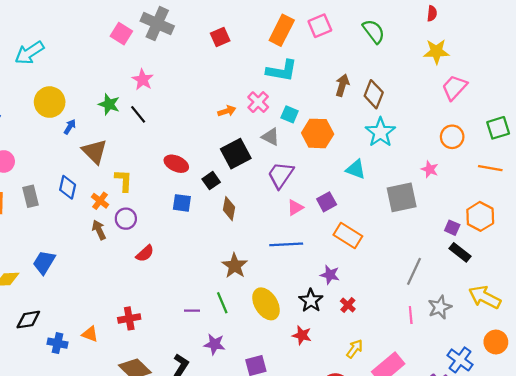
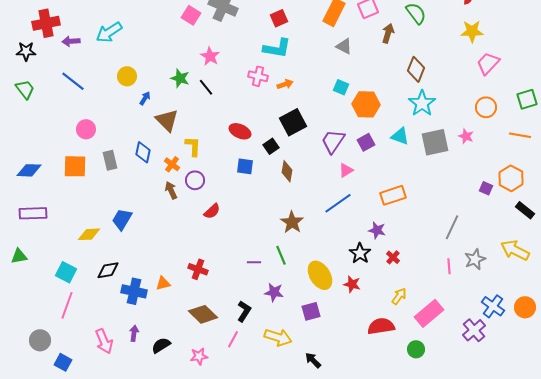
cyan L-shape: (282, 71) -> (277, 48), moved
brown arrow: (342, 85) -> (388, 33), moved
yellow circle: (50, 102) -> (127, 76), size x0.7
pink cross: (258, 102) -> (258, 76), moved, turned -30
gray triangle: (270, 137) -> (344, 46), moved
gray square: (402, 197) -> (435, 142), moved
purple square: (327, 202) -> (366, 142), moved
orange rectangle: (348, 235) -> (393, 195), turned -50
blue line: (286, 244) -> (338, 203), turned -32
black rectangle: (460, 252) -> (525, 210), moved
yellow ellipse: (266, 304) -> (320, 275), moved
red cross: (129, 318) -> (198, 269), turned 30
orange triangle: (90, 334) -> (163, 283), turned -35
orange circle: (496, 342) -> (525, 307), moved
blue cross: (57, 343) -> (134, 291), size x1.4

